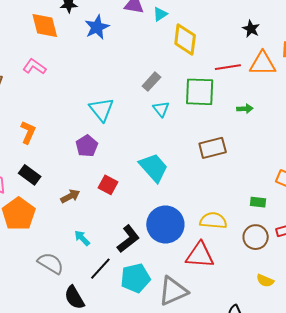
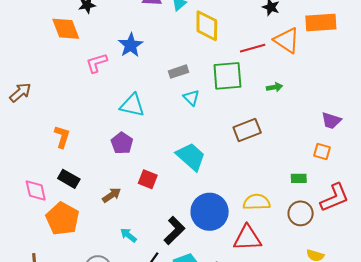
blue star: (97, 27) -> (131, 45), moved
orange triangle: (263, 64) -> (287, 40), turned 40
pink L-shape: (34, 67) -> (97, 63), moved, turned -45
gray rectangle: (151, 82) -> (179, 72), turned 36
cyan triangle: (102, 109) -> (132, 105), turned -32

